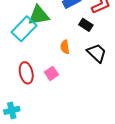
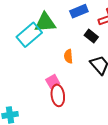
red ellipse: (26, 73) -> (58, 95), moved

